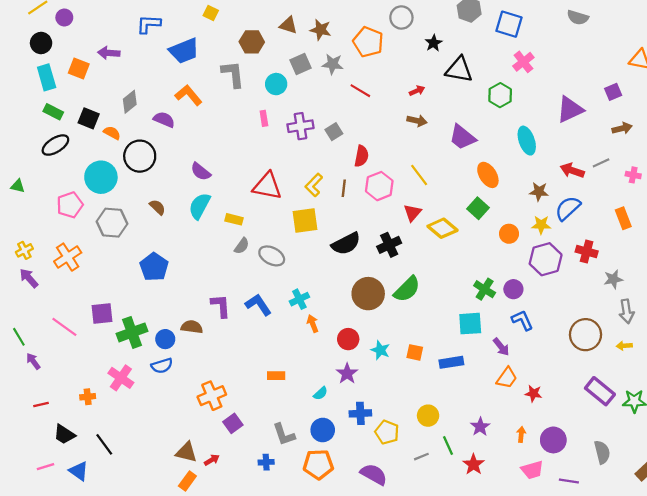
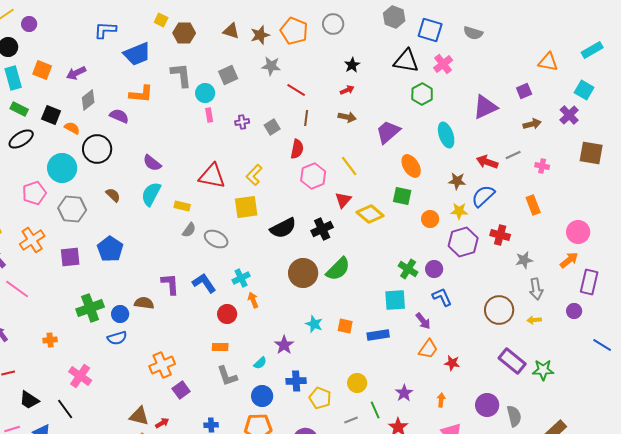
gray semicircle: (578, 17) -> (473, 33), moved
brown star: (320, 30) -> (260, 35), turned -30
brown hexagon: (252, 42) -> (184, 33), moved
orange pentagon: (368, 42) -> (294, 31), moved
black star: (434, 43) -> (352, 65), moved
purple arrow: (109, 53) -> (76, 73), moved, turned -30
gray square: (301, 64) -> (228, 75), moved
black triangle: (459, 70) -> (406, 61), moved
cyan circle: (276, 84) -> (205, 93), moved
orange L-shape: (189, 95) -> (141, 94), turned 135
purple cross: (301, 126) -> (242, 122), size x0.6
purple trapezoid: (462, 137) -> (388, 132), turned 100
brown line: (344, 188) -> (306, 118), moved
green square: (478, 208) -> (402, 196), turned -30
purple square: (102, 314) -> (70, 257), moved
pink line: (64, 327) -> (17, 289), moved
red circle: (348, 339) -> (227, 314), moved
pink cross: (121, 378) -> (80, 376), moved
orange cross: (88, 397) -> (50, 340), moved
gray L-shape: (284, 434) -> (227, 376), moved
purple circle: (553, 440) -> (487, 405), moved

